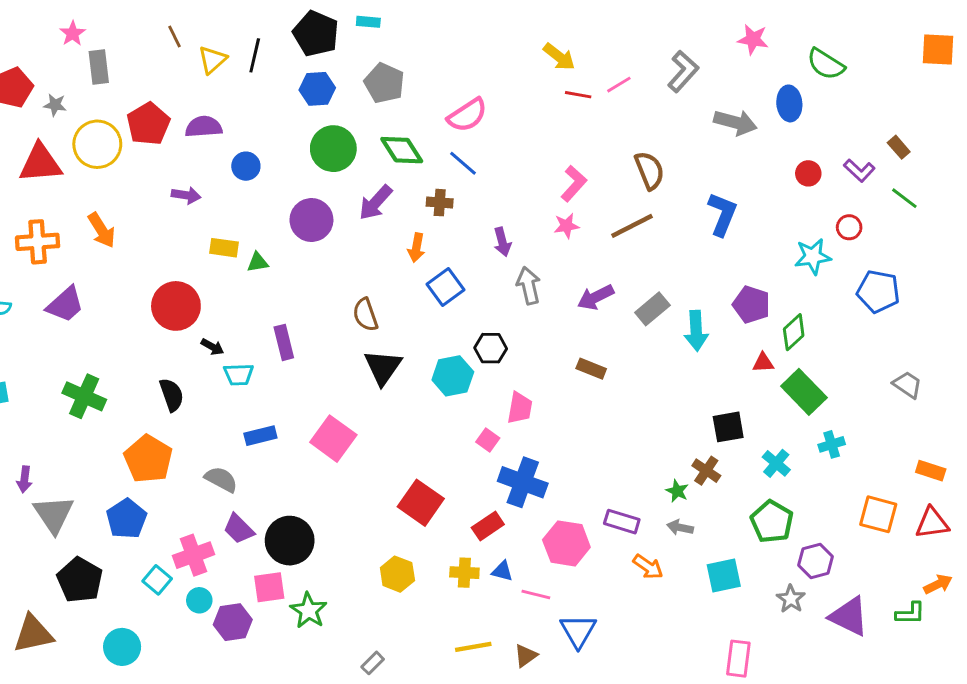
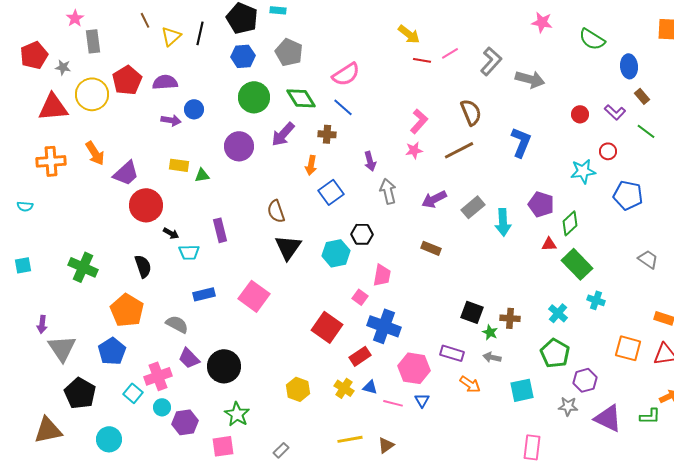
gray L-shape: (683, 71) -> (491, 61), moved
blue ellipse: (789, 103) -> (629, 66), moved
purple arrow: (186, 195) -> (171, 120), moved
purple trapezoid: (65, 305) -> (126, 173), moved
black square: (728, 427) -> (472, 312), moved, turned 30
cyan cross: (832, 444) -> (596, 300), turned 36
brown cross: (706, 471) -> (510, 318), turned -30
red square: (421, 503) -> (327, 327), moved
yellow cross: (464, 573) -> (344, 388), turned 30
pink square: (269, 587) -> (223, 446), moved
gray star: (791, 599) -> (568, 406), turned -30
blue triangle: (578, 631) -> (422, 400), moved, size x0.6

